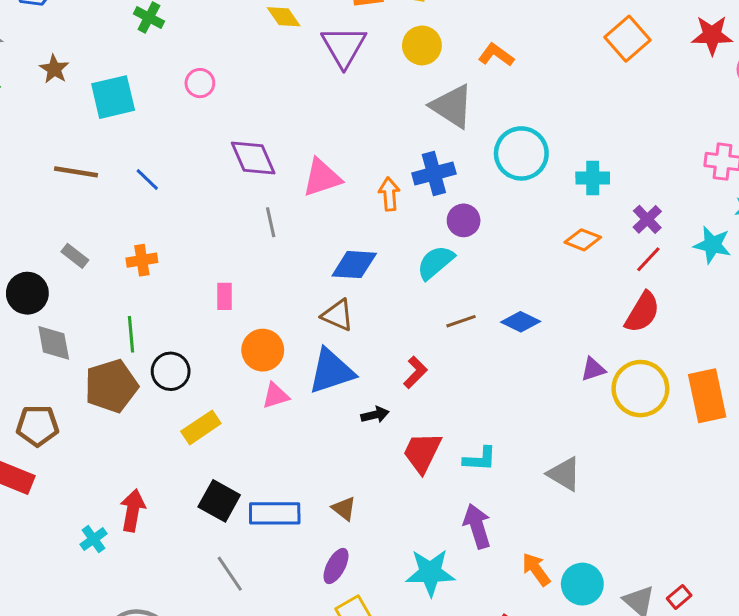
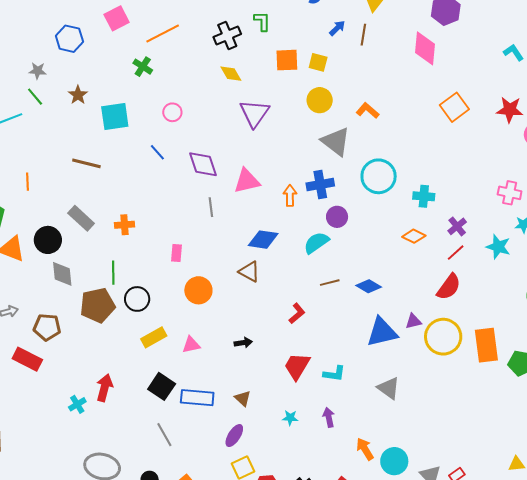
purple triangle: (344, 46) -> (254, 113), moved
blue line: (147, 180) -> (157, 152), moved
gray rectangle: (75, 256) -> (81, 218), size x1.5
blue triangle: (331, 371) -> (382, 332), moved
pink triangle: (276, 396) -> (191, 345), moved
black arrow: (375, 415) -> (243, 343), moved
purple arrow: (477, 526) -> (329, 417), size x0.7
cyan star: (430, 573) -> (290, 418), moved, size x0.5

